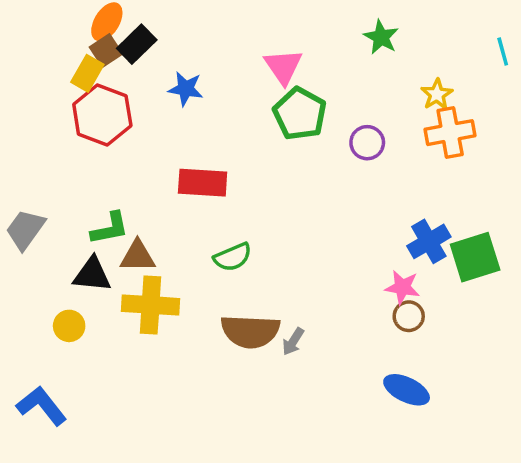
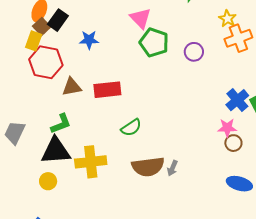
brown triangle: (138, 256) -> (72, 87), moved
black triangle: (92, 275) -> (56, 151), size x1.4

